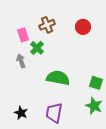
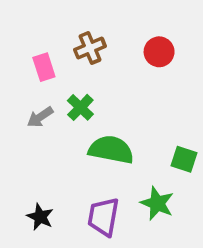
green cross: (37, 48) -> (80, 107), moved
gray arrow: (21, 61) -> (40, 117), turned -104
green star: (94, 106) -> (157, 203), moved

